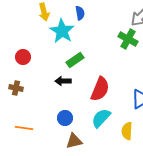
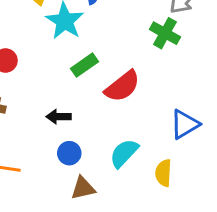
black arrow: (63, 81) -> (59, 117), moved
red semicircle: (100, 89) -> (122, 86), moved, turned 30

